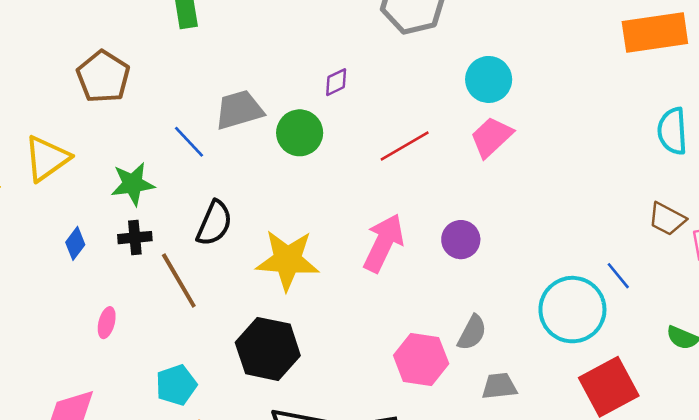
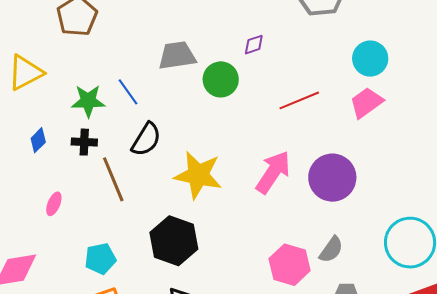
blue line: (189, 142) -> (128, 92), moved
purple circle: (461, 240) -> (332, 178), size x1.6

